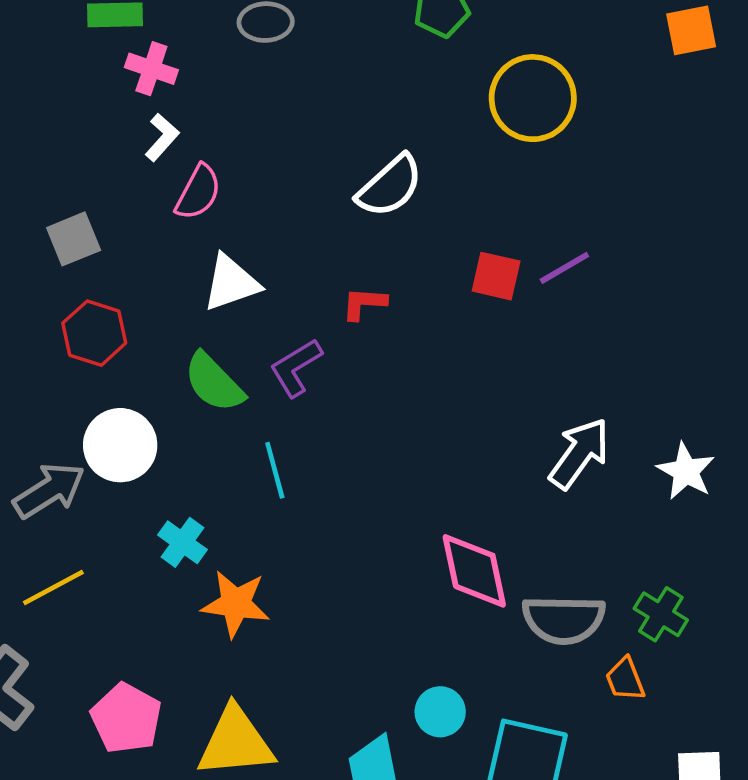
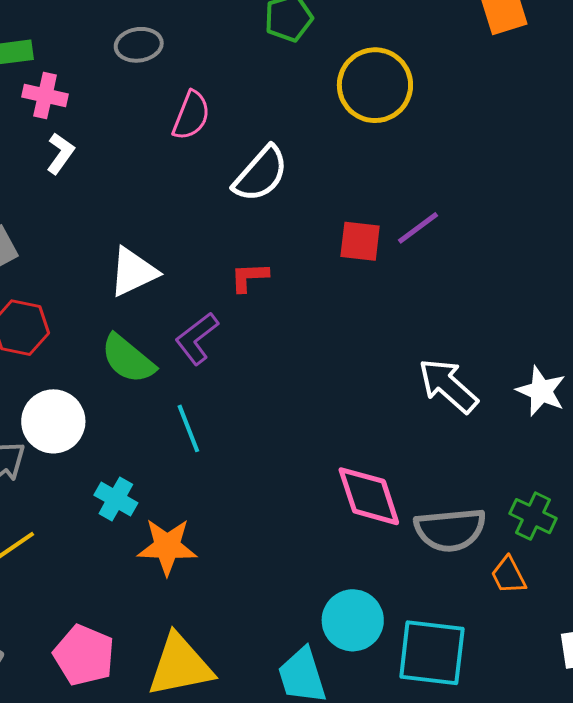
pink semicircle: (198, 192) -> (191, 115), moved
white arrow: (579, 453) -> (448, 386), turned -78
cyan circle: (440, 712) -> (353, 620), size x1.4

